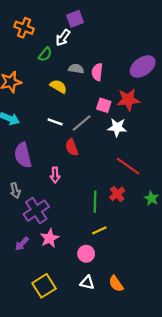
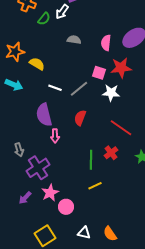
green semicircle: (45, 54) -> (44, 19), moved
pink semicircle: (97, 72) -> (106, 43), moved
yellow semicircle: (58, 86) -> (37, 64), moved
red semicircle: (72, 147) -> (80, 118), moved, turned 42
purple semicircle: (23, 155) -> (44, 115), moved
pink circle: (86, 254) -> (66, 207), moved

